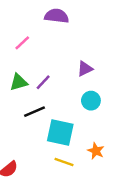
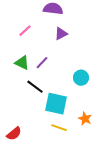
purple triangle: (85, 69) -> (61, 34), moved
green triangle: (19, 82) -> (22, 63), turned 42
black line: (35, 112) -> (35, 87), turned 60

